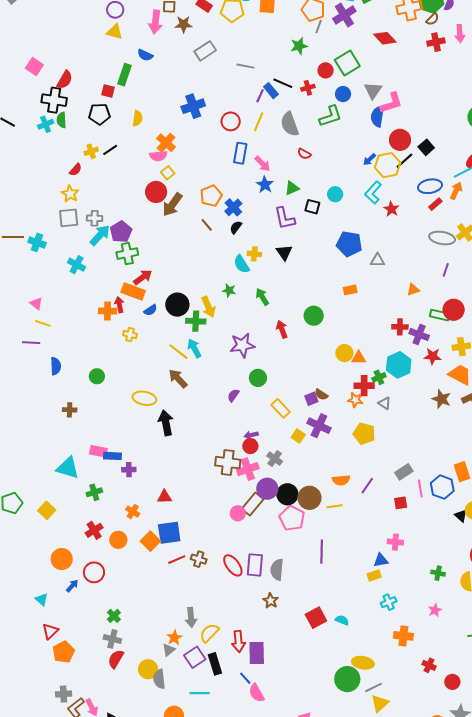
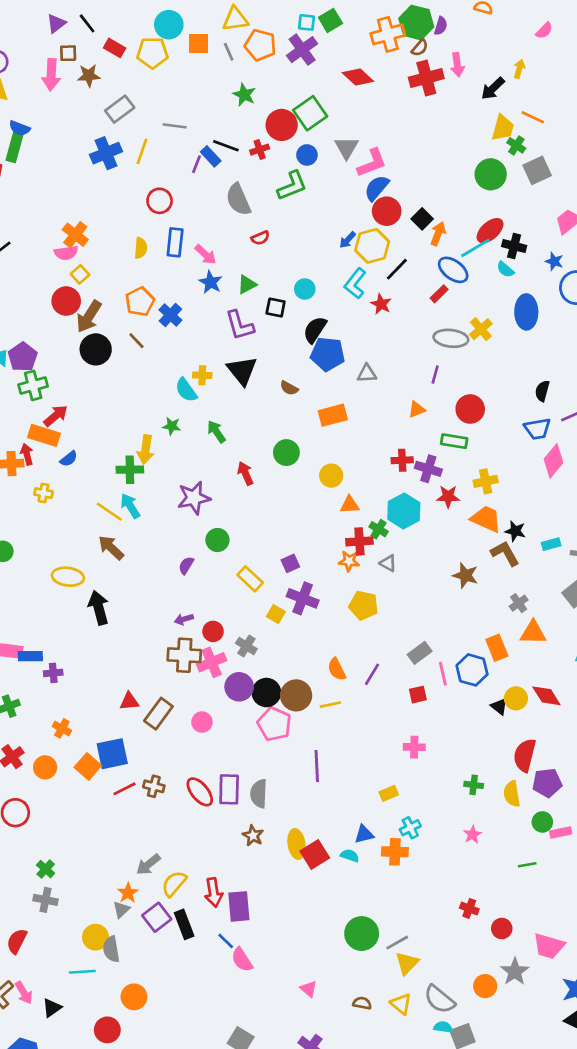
gray line: (319, 27) -> (229, 52), moved, turned -40
red cross: (436, 42) -> (426, 78), size x1.4
green star: (299, 46) -> (244, 95), turned -30
blue semicircle: (145, 55) -> (20, 128), moved
red circle: (326, 70) -> (282, 125), size x1.5
blue cross: (193, 106) -> (106, 153), moved
blue semicircle: (377, 116) -> (377, 188), moved, turned 35
yellow semicircle: (137, 118) -> (141, 248), moved
yellow line: (259, 122) -> (142, 151), moved
red semicircle: (304, 154) -> (260, 238), turned -48
black line: (404, 161) -> (397, 269), moved
blue ellipse: (430, 186) -> (453, 270), moved, turned 50
orange arrow: (456, 191) -> (438, 234), moved
black semicircle: (236, 227) -> (315, 330), moved, size x1.5
black triangle: (284, 252) -> (242, 371), size x1.4
purple line: (446, 270) -> (435, 374), moved
orange rectangle: (350, 290) -> (333, 415), size x1.5
black circle: (177, 305) -> (96, 349), moved
yellow arrow: (208, 307) -> (146, 450), turned 35
red circle: (454, 310) -> (470, 409), moved
yellow circle: (344, 353) -> (331, 476), moved
green cross: (379, 377) -> (379, 529), turned -32
brown semicircle: (321, 395) -> (289, 388), moved
brown star: (441, 399) -> (465, 575), moved
purple arrow: (251, 435) -> (184, 619), moved
orange semicircle: (341, 480) -> (337, 669), turned 72
red triangle: (164, 497) -> (129, 701), moved
brown rectangle: (253, 504) -> (158, 714), moved
blue triangle: (381, 560) -> (364, 834), moved
gray arrow: (191, 617) -> (148, 864), turned 60
orange cross: (403, 636) -> (395, 852), moved
red semicircle: (116, 659) -> (17, 941), moved
yellow ellipse: (363, 663) -> (297, 844), moved, turned 75
cyan line: (200, 693) -> (82, 972), moved

